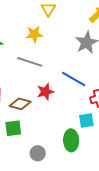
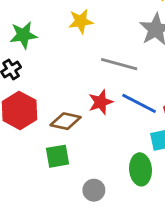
gray line: (30, 62) -> (119, 64), moved
blue line: (74, 79) -> (139, 103), moved

